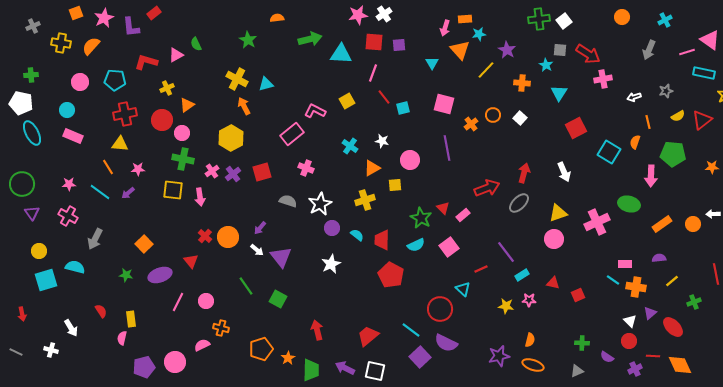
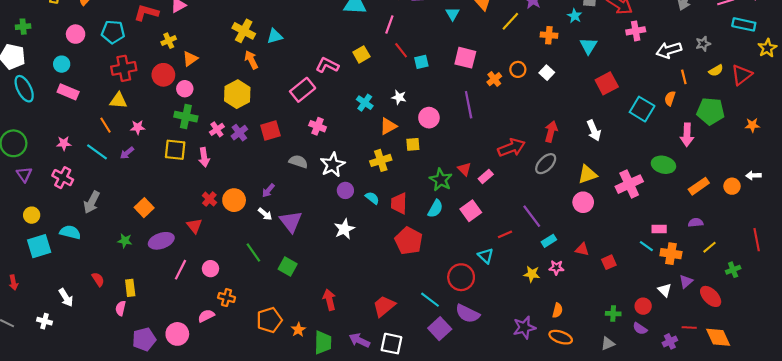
white arrow: (634, 97) -> (669, 50), size x1.6
cyan semicircle: (416, 245) -> (435, 209), turned -36
red circle: (629, 341) -> (643, 306), moved

